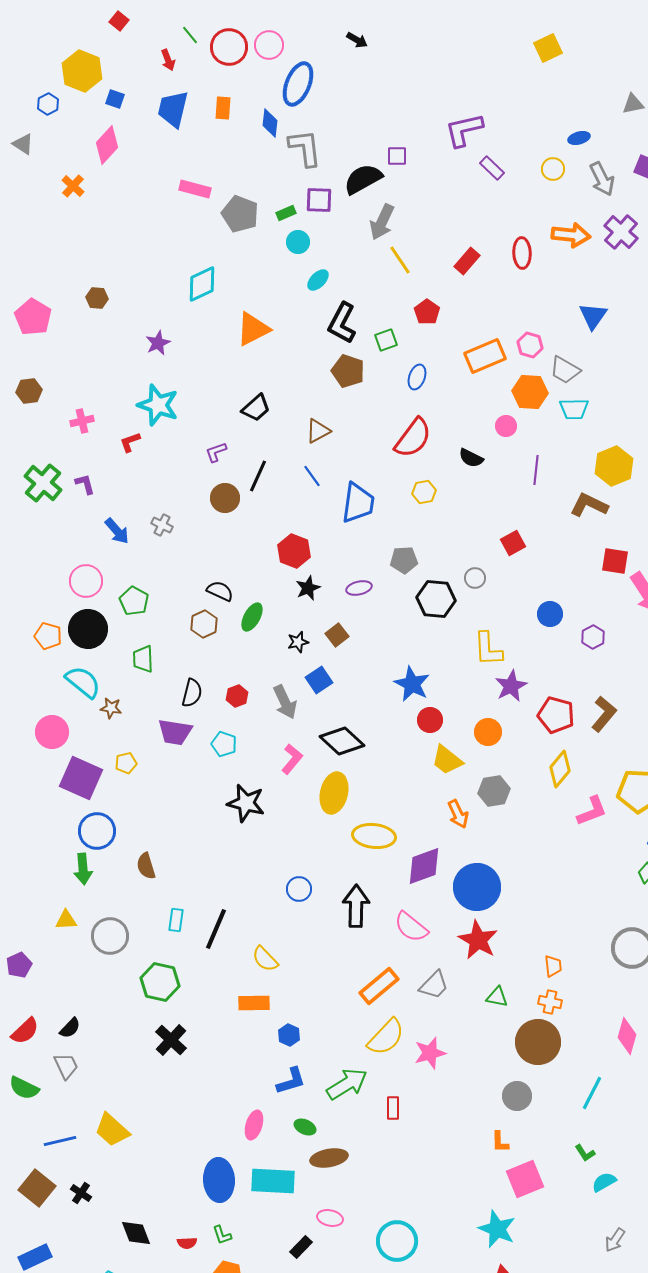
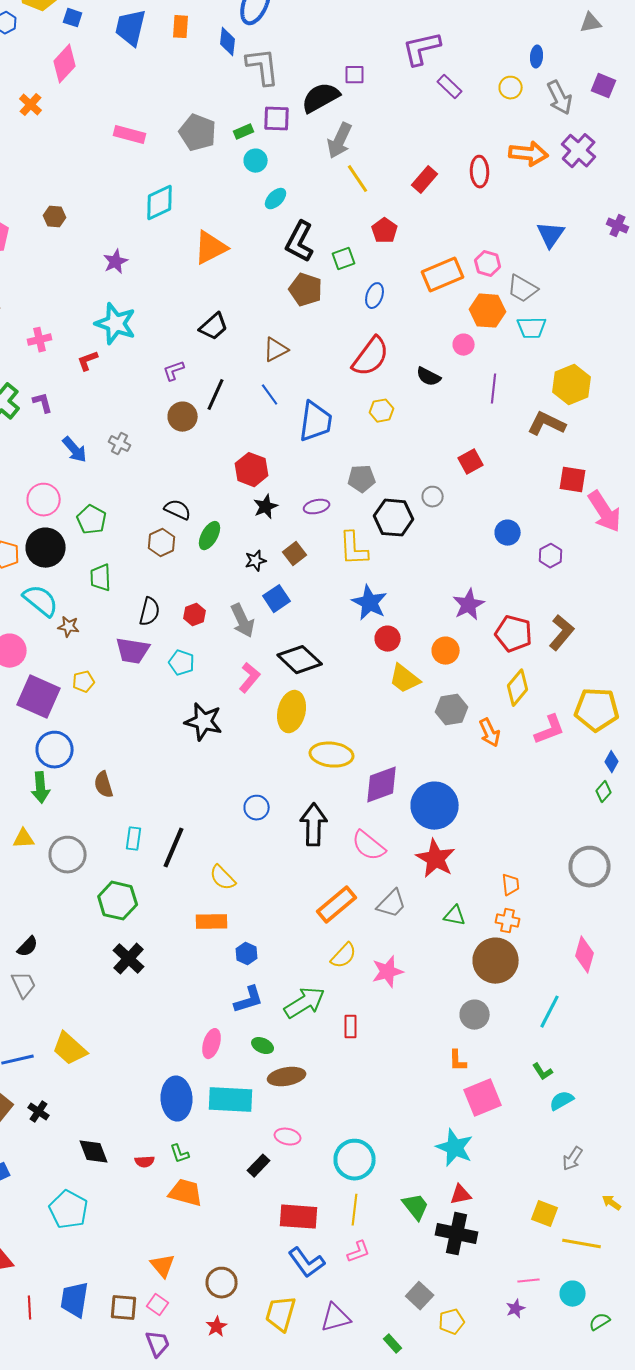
blue ellipse: (579, 138) -> (537, 57), turned -70
pink rectangle: (195, 189) -> (130, 135), moved
yellow L-shape: (488, 649) -> (354, 549), moved
orange arrow: (458, 814) -> (490, 733), moved
yellow semicircle: (386, 1037) -> (344, 956), size x0.7

